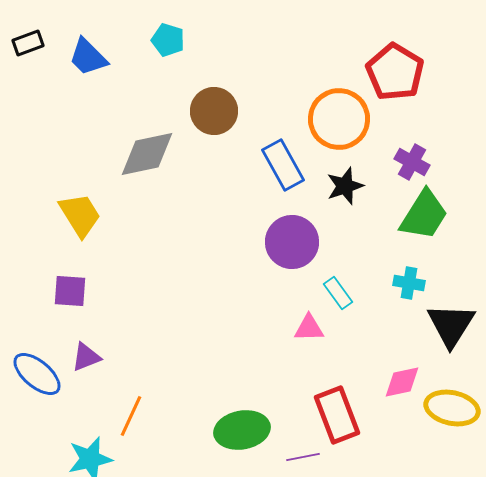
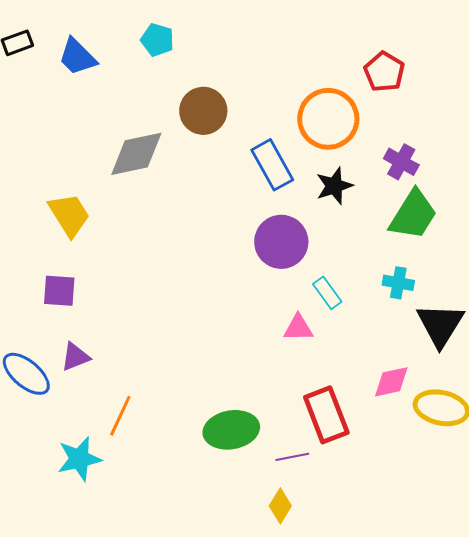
red pentagon: (395, 72) -> (384, 72), size x0.7

